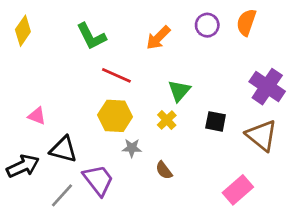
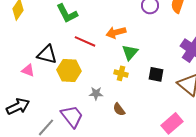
orange arrow: (158, 38) -> (116, 32), moved, turned 30
yellow hexagon: (115, 116) -> (69, 70), moved
yellow cross: (167, 120) -> (121, 73), turned -32
black triangle: (63, 149) -> (47, 54), moved

